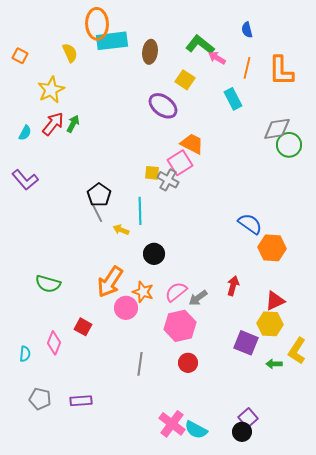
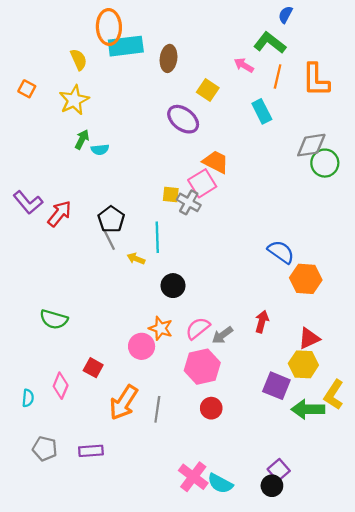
blue semicircle: (247, 30) -> (285, 15), moved, turned 42
green L-shape: (200, 45) -> (270, 43), moved
orange square: (20, 56) -> (27, 89), moved
yellow star: (51, 90) -> (74, 100), moved
red arrow: (53, 124) -> (59, 214), moved
cyan semicircle: (25, 133) -> (100, 150), moved, turned 56
orange arrow: (110, 282) -> (124, 403), moved
green arrow: (274, 364) -> (308, 409), size x1.8

